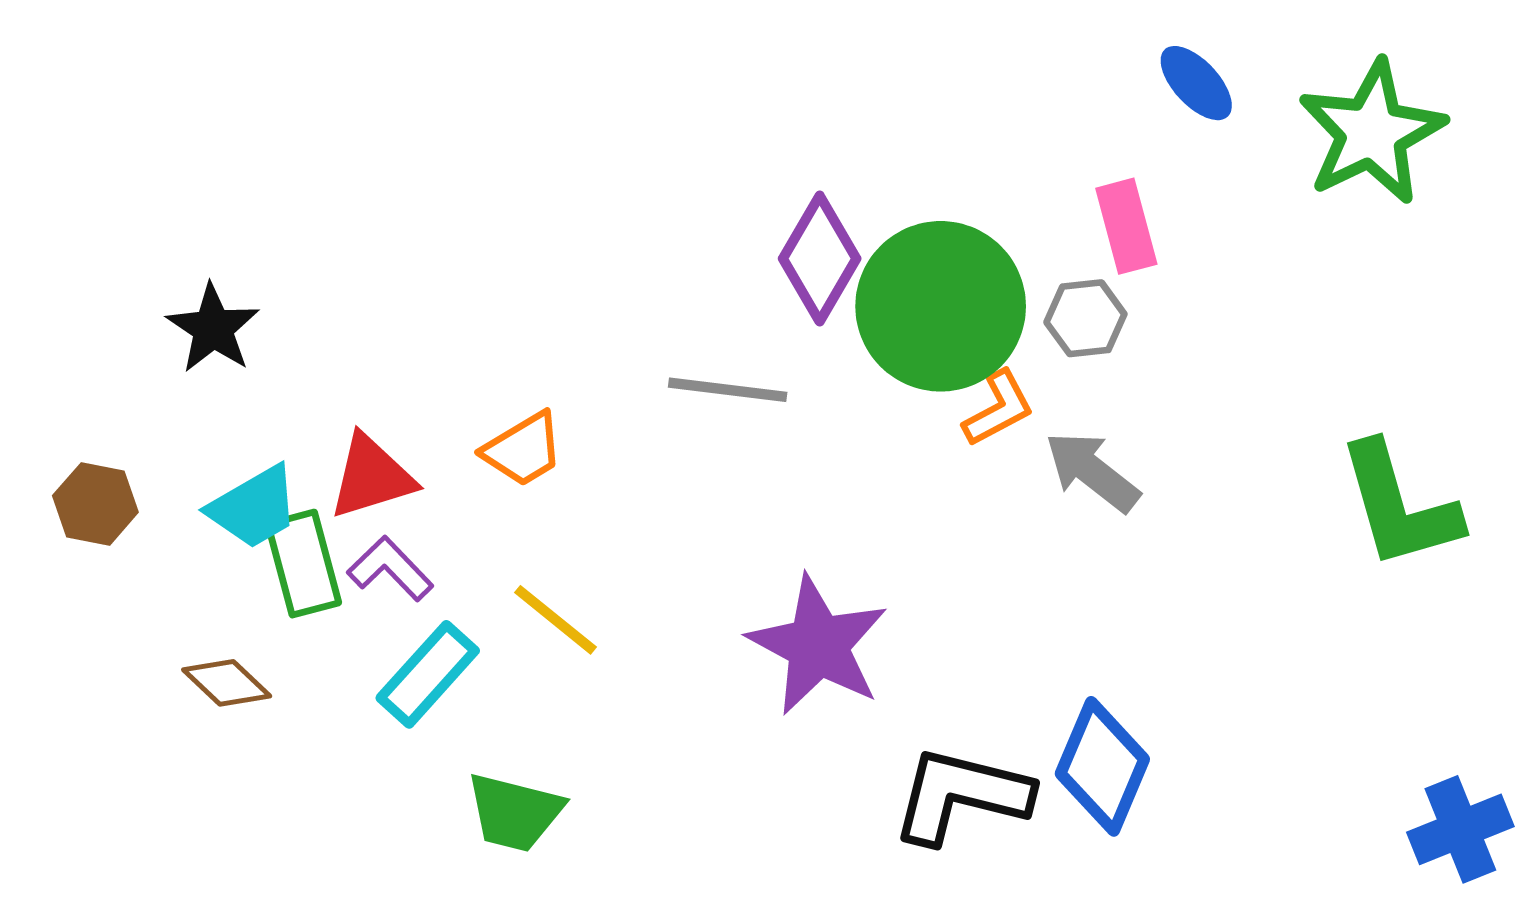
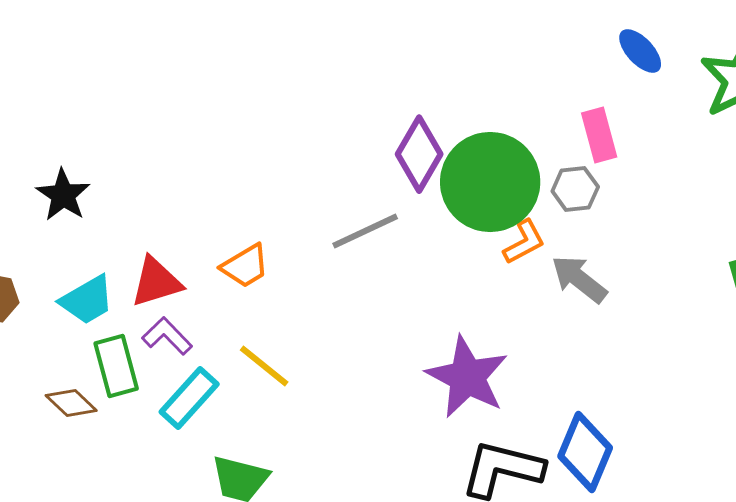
gray line: (728, 390) -> (365, 231), turned -32
green rectangle: (303, 564) -> (116, 366), moved
purple star: (818, 645) -> (467, 377), moved

